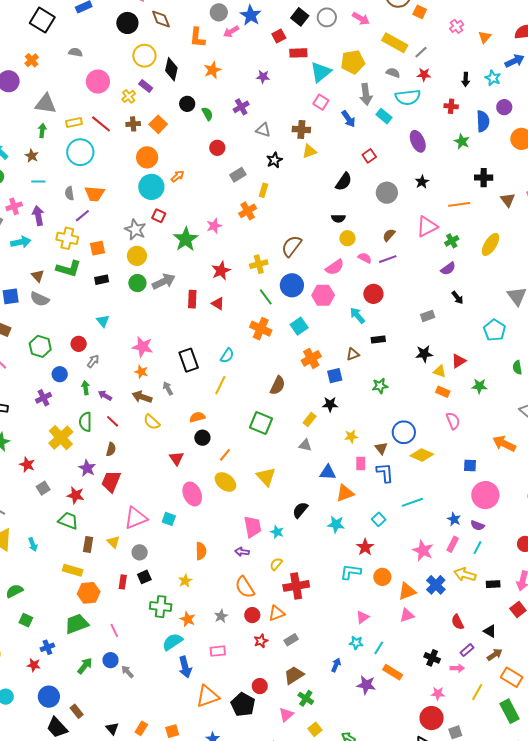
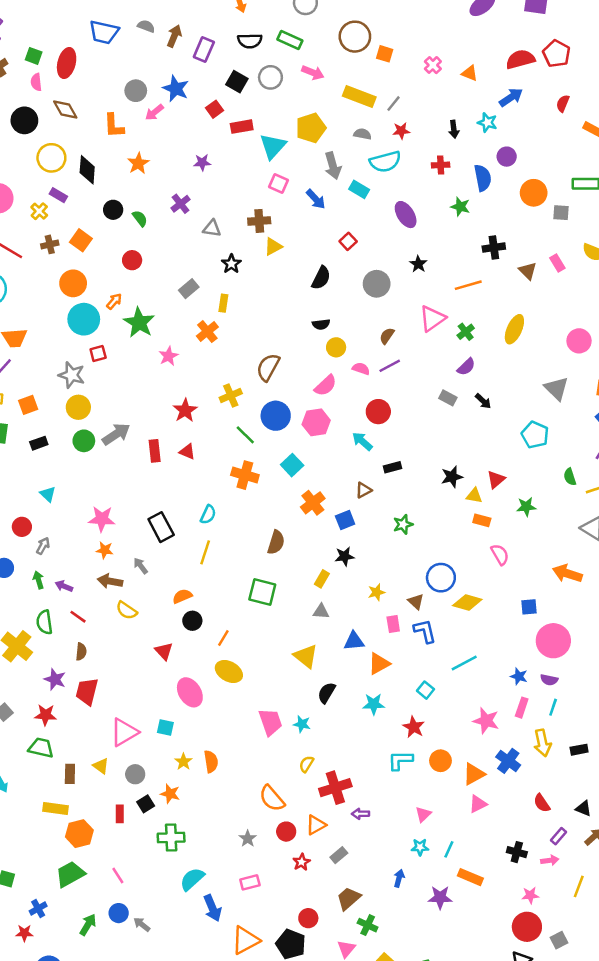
orange triangle: (485, 37) -> (470, 73), turned -40
red circle: (217, 148) -> (132, 260), moved
red square: (159, 216) -> (98, 354), turned -32
green star: (186, 239) -> (139, 323), moved
gray rectangle: (428, 316) -> (448, 398), moved, turned 56
yellow triangle: (266, 477) -> (306, 656), moved
purple arrow: (242, 552) -> (361, 814), moved
yellow arrow: (465, 575) -> (542, 743), turned -110
yellow star: (185, 581) -> (183, 762), moved
orange star: (188, 619) -> (170, 794), moved

